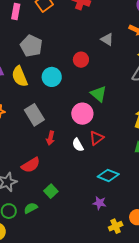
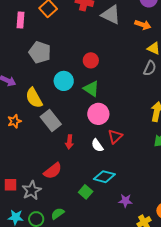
gray triangle: (107, 39) -> (111, 15), moved, size x1.5
yellow semicircle: (20, 76) -> (34, 98), moved
green triangle: (99, 94) -> (91, 89), moved
cyan diamond: (108, 175) -> (104, 177), moved
green square: (51, 191) -> (86, 192), moved

